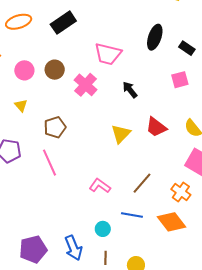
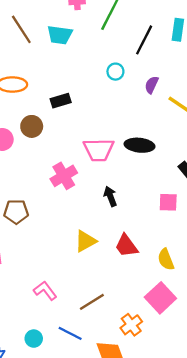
black rectangle: (63, 23) -> (61, 101), size x0.7
black ellipse: (155, 37) -> (140, 145), moved, turned 60
pink trapezoid: (108, 54) -> (99, 150), turned -32
brown circle: (55, 70) -> (32, 126), moved

